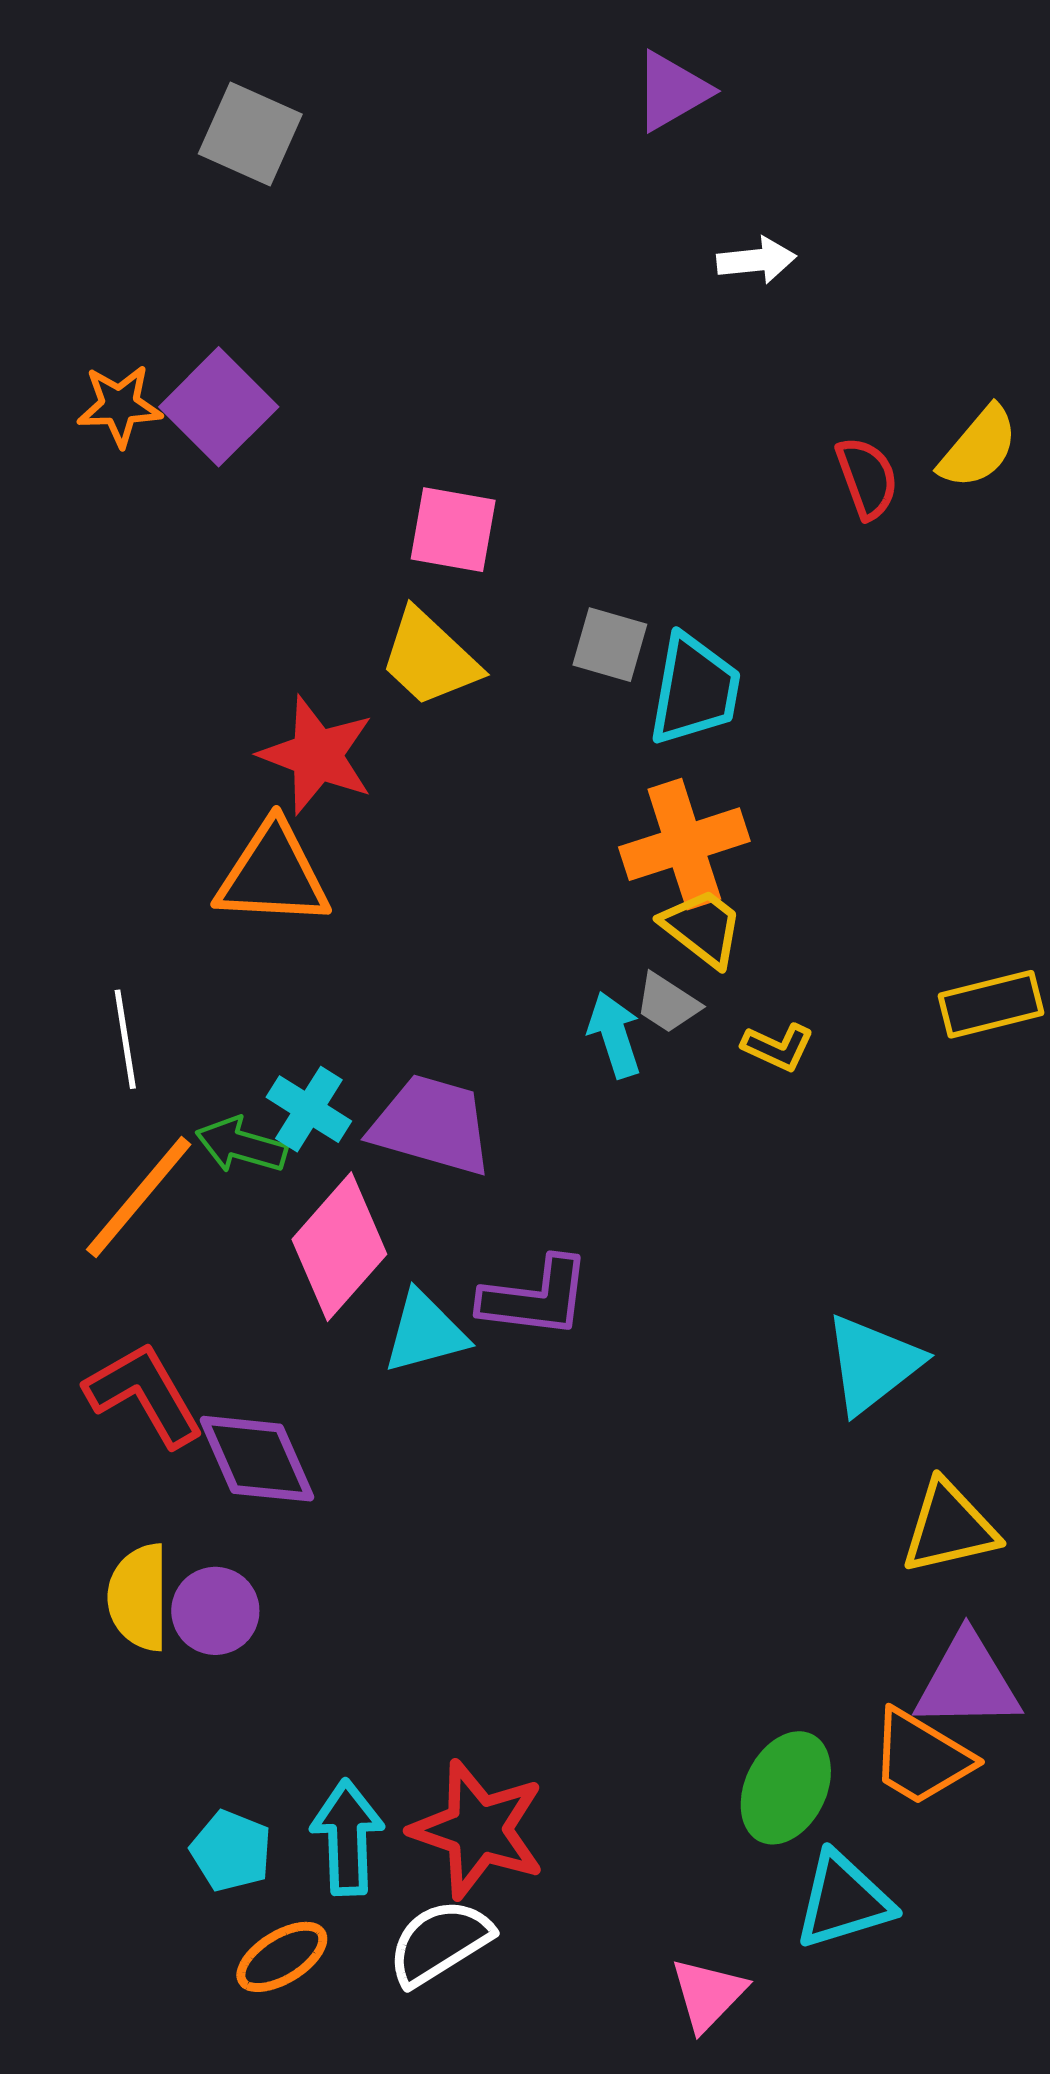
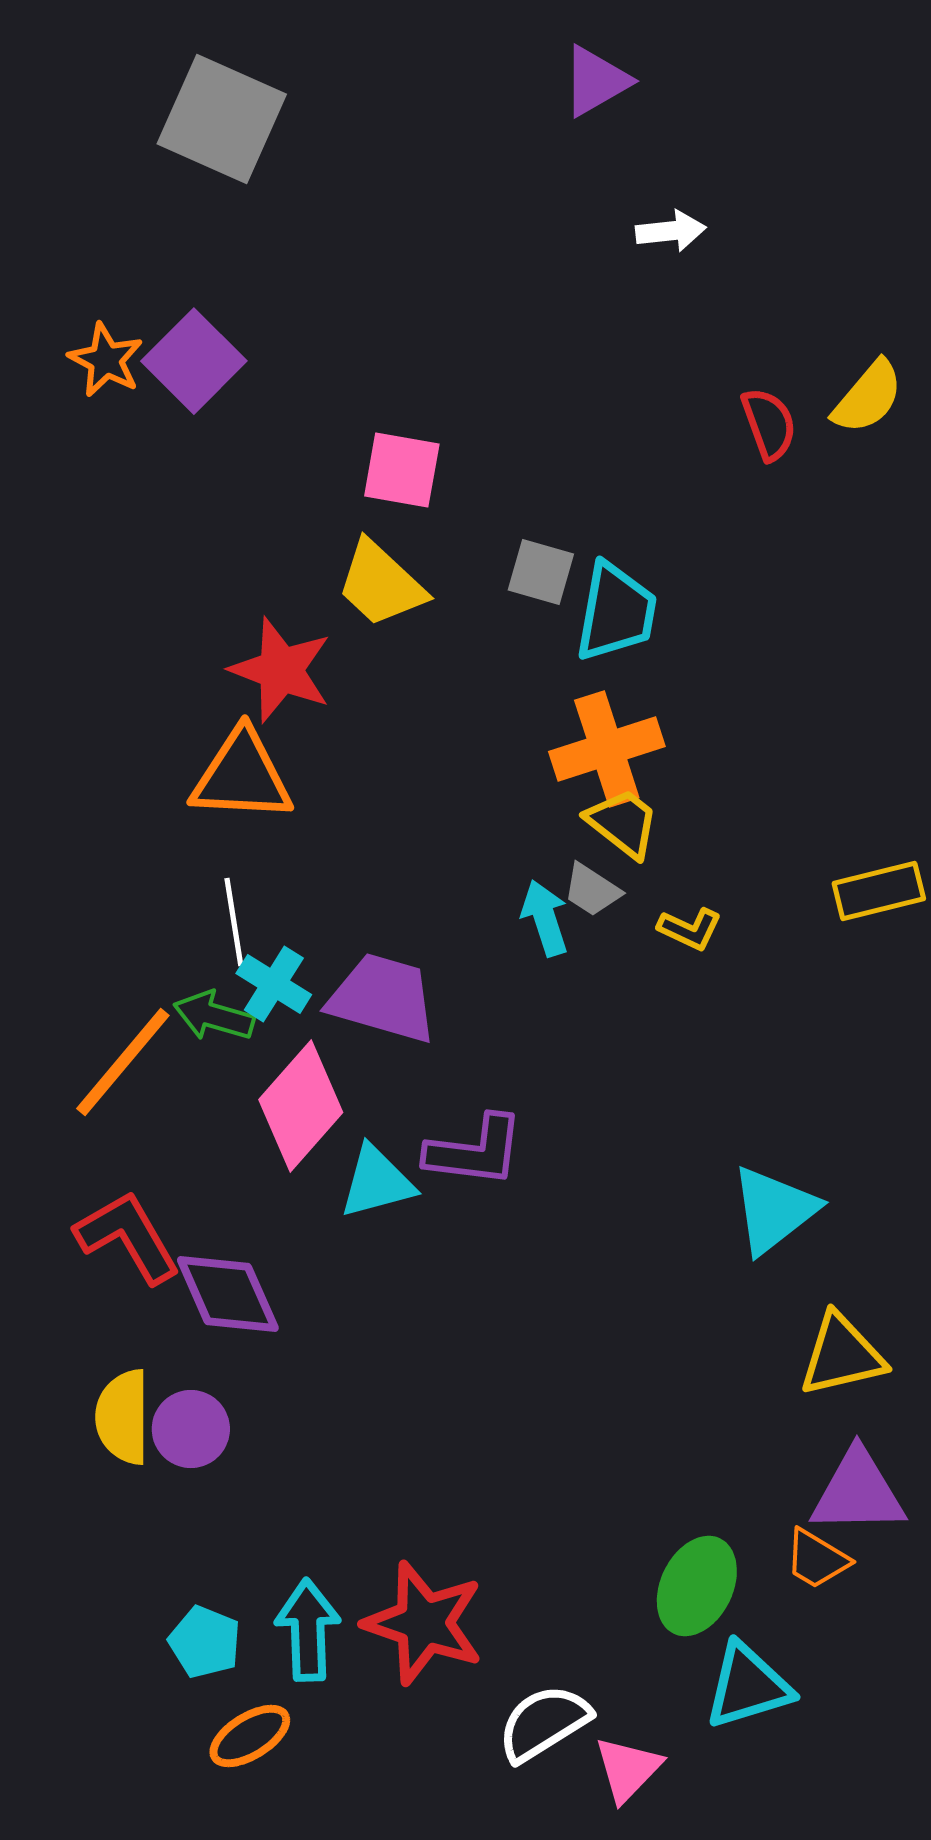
gray square: (250, 134) -> (222, 119), size x1.4
orange star: (120, 406) -> (106, 360), turned 30
white line: (125, 1039) -> (234, 922), moved
orange trapezoid: (921, 1757) -> (817, 1559), size x0.7
white semicircle: (440, 1942) -> (544, 1723), moved

